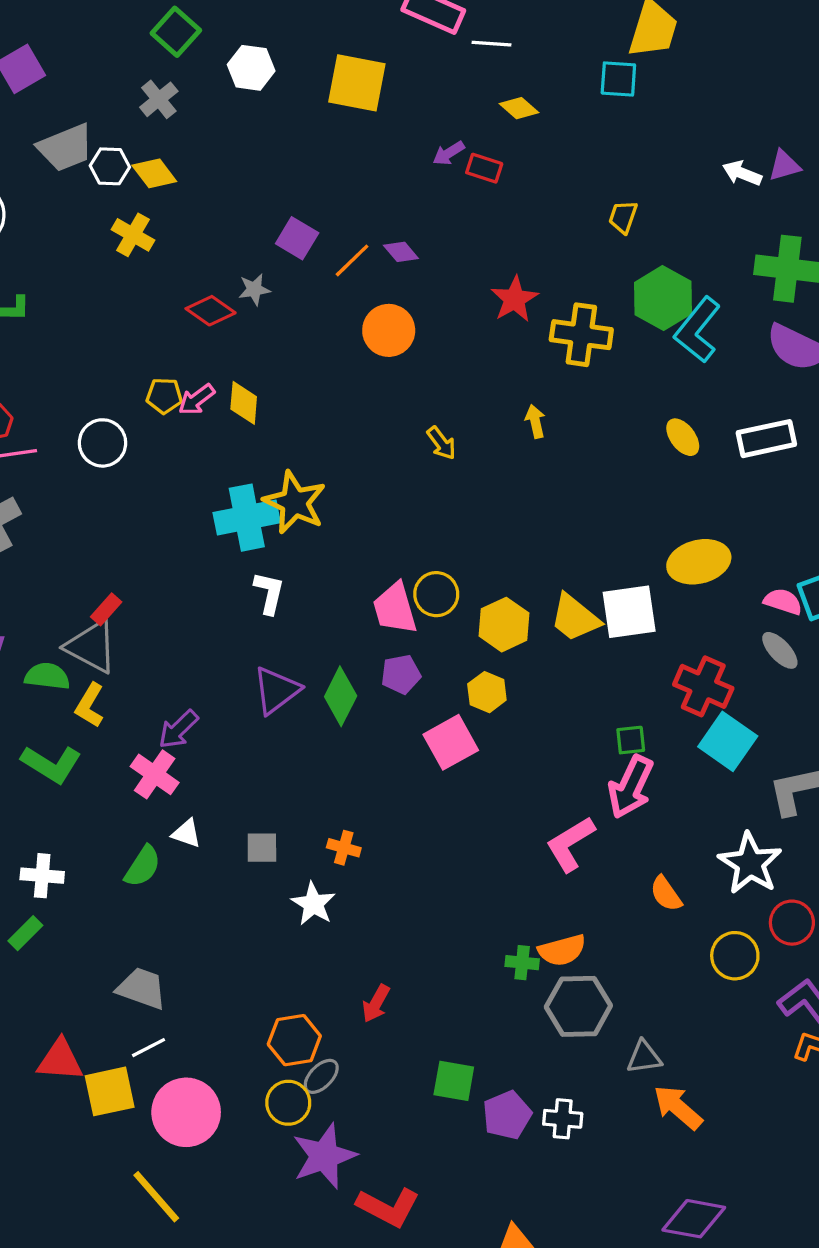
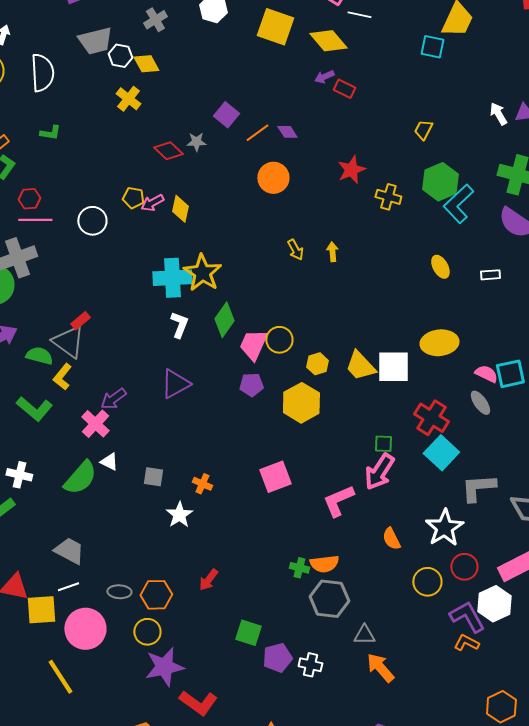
yellow diamond: (519, 108) -> (328, 41), moved, size x1.6
white arrow: (742, 173) -> (498, 114), turned 30
yellow cross: (581, 335) -> (388, 197), size x0.7
yellow arrow: (535, 421) -> (332, 252), moved
white rectangle: (766, 439) -> (490, 275), size x0.6
pink trapezoid: (395, 608) -> (253, 345), turned 32
yellow hexagon: (504, 625) -> (317, 364), size x0.7
yellow hexagon: (487, 692) -> (301, 403), size x1.6
green diamond: (341, 696) -> (224, 320), moved
pink square: (451, 742) -> (275, 477), moved
green semicircle: (143, 866) -> (80, 478), size x1.4
gray ellipse: (321, 1076) -> (119, 592), moved, turned 40

